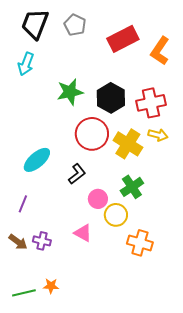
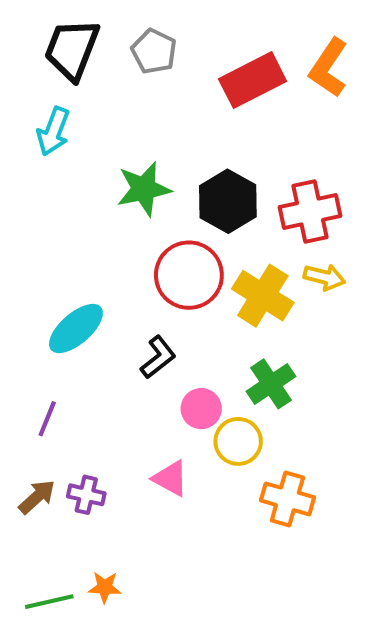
orange L-shape: (160, 51) -> (328, 68), moved
brown arrow: (18, 242) -> (37, 497), turned -78

